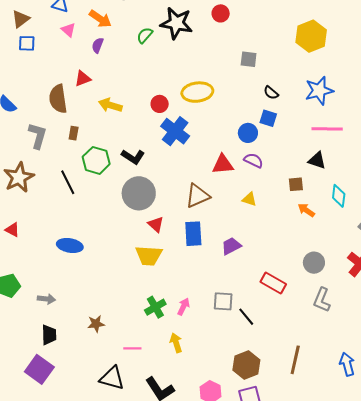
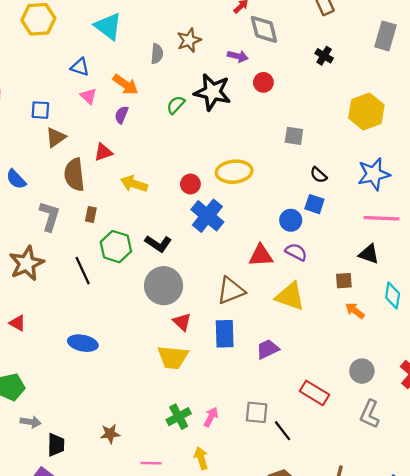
brown triangle: (21, 19) -> (56, 137), moved
yellow triangle: (249, 199) -> (290, 296), size x1.8
gray arrow: (46, 299) -> (31, 422), moved

